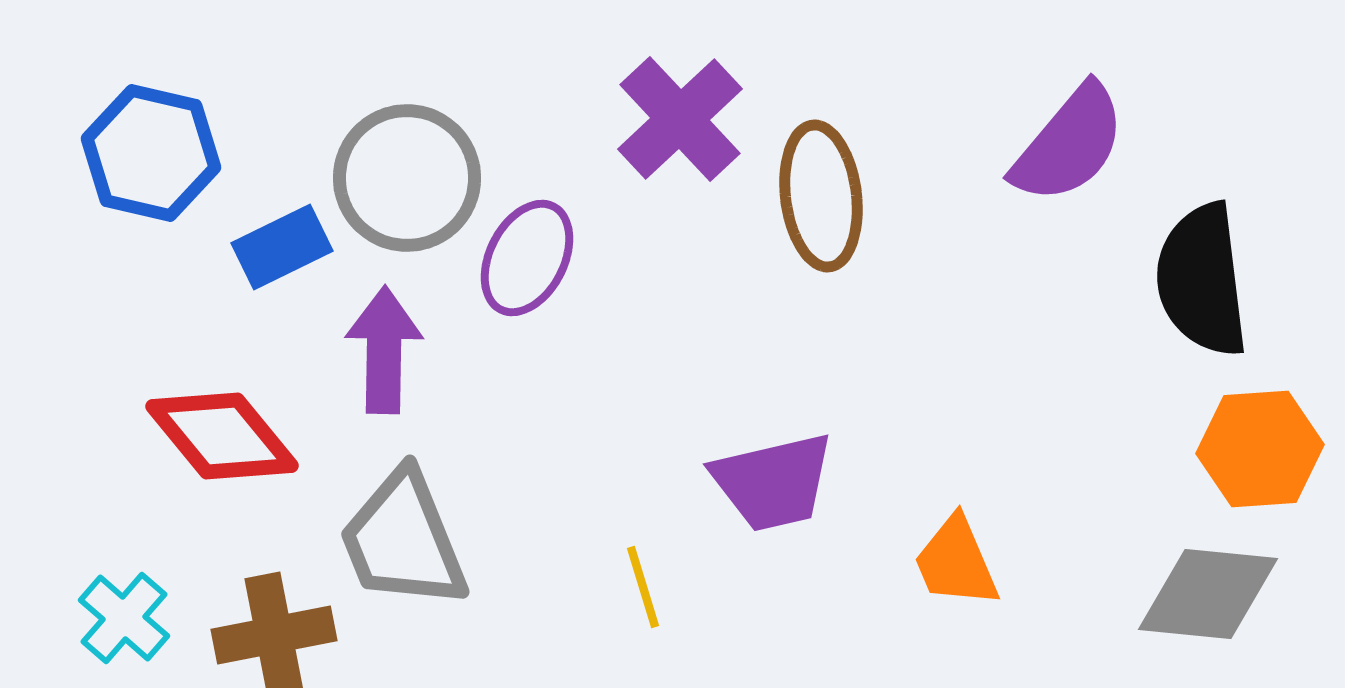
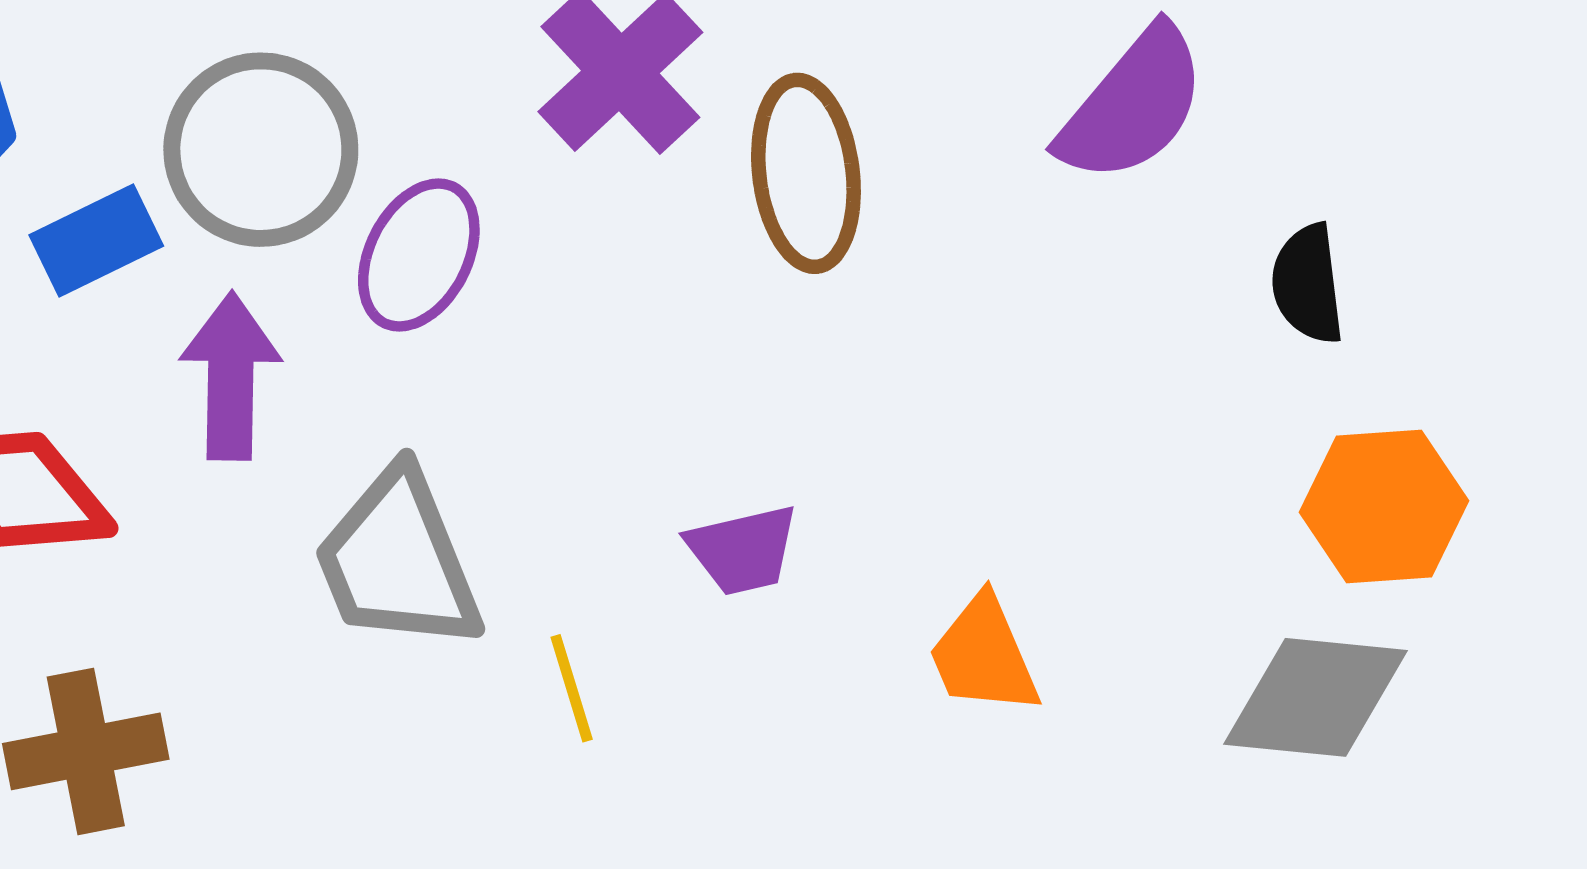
black semicircle: (1202, 280) -> (1308, 284), size x0.6
purple trapezoid: (773, 482) -> (743, 550), size x0.7
gray trapezoid: (403, 540) -> (398, 560), moved

